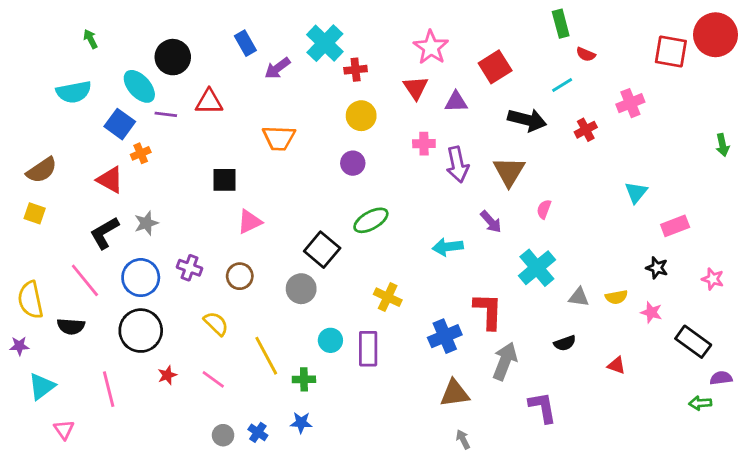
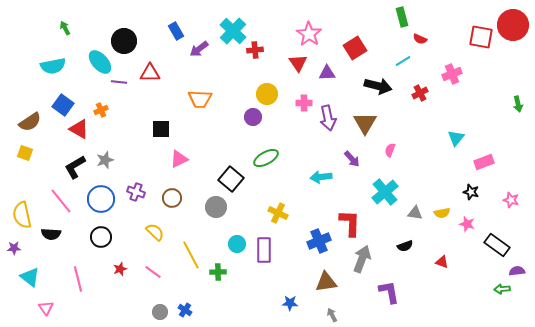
yellow circle: (361, 116) -> (267, 94), moved
blue square: (120, 124) -> (63, 105), moved
black circle: (141, 331) -> (101, 237), size x0.7
cyan triangle: (42, 386) -> (30, 277), turned -45
blue star: (301, 423) -> (290, 303), moved

